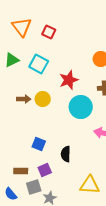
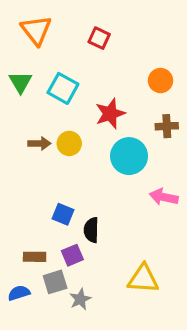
red square: (49, 32) -> (99, 38), moved
green triangle: (12, 60) -> (20, 82), turned -35
black semicircle: (66, 154) -> (91, 230), moved
blue semicircle: (11, 194) -> (19, 293), turned 112

